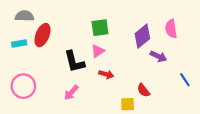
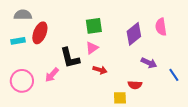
purple arrow: (158, 56) -> (149, 63), moved
red semicircle: (143, 90) -> (135, 85), turned -48
pink arrow: (71, 92) -> (52, 75), moved

